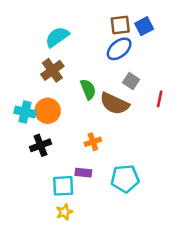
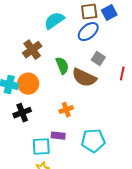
cyan semicircle: (57, 37) -> (54, 21), moved

